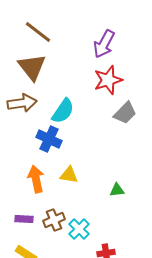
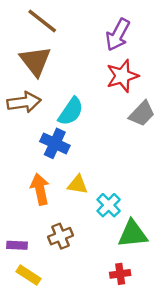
green triangle: (117, 190) -> (133, 234), moved, size x1.8
purple rectangle: (24, 219) -> (17, 245), moved
cyan cross: (79, 229) -> (109, 205), moved

